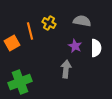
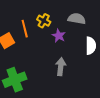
purple star: (75, 46) -> (59, 36), moved

